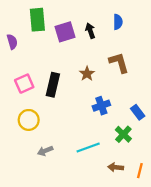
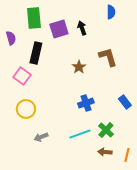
blue semicircle: (118, 22) -> (111, 12), moved
pink square: (24, 84) -> (22, 76), turned -30
black rectangle: (53, 85) -> (36, 53), moved
blue cross: (101, 106) -> (86, 103), moved
green cross: (123, 134) -> (106, 130), moved

